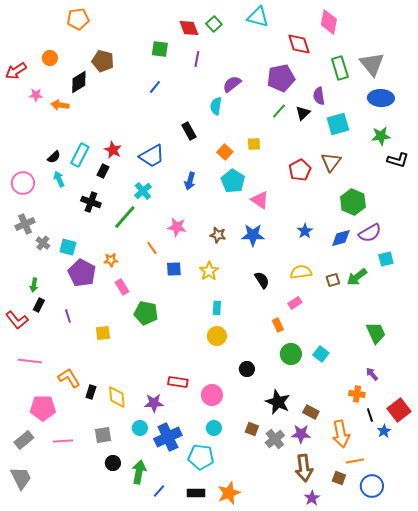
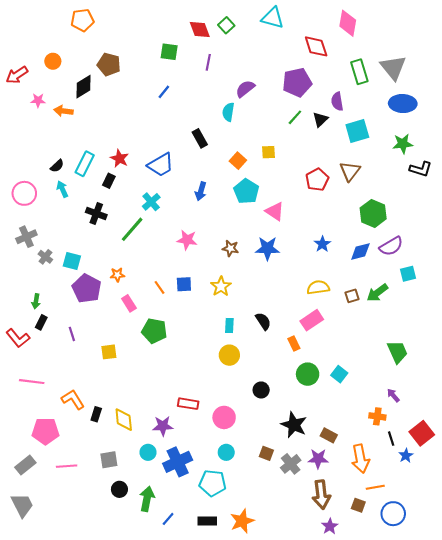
orange line: (152, 248) -> (160, 287), moved
black semicircle: (262, 280) -> (263, 321), moved
pink rectangle: (295, 303) -> (312, 320), size x1.5

